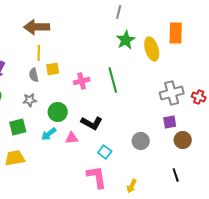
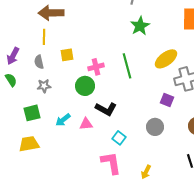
yellow ellipse: (152, 49) -> (166, 59), moved, turned 70
yellow line: (39, 53) -> (44, 37), moved
gray semicircle: (34, 75) -> (39, 62), moved
green circle: (58, 112) -> (85, 86), moved
purple square: (170, 122) -> (167, 100), moved, turned 32

